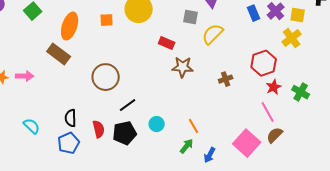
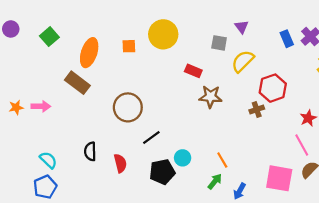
red hexagon: (264, 63) -> (273, 88), moved
black pentagon: (125, 133) -> (162, 172), moved
blue pentagon: (69, 143) -> (45, 187), moved
pink square: (247, 143) -> (279, 178), turned -32

